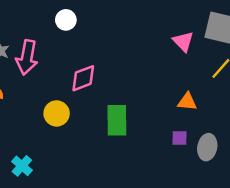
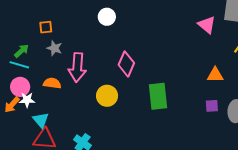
pink arrow: (27, 57) -> (77, 67), moved
pink diamond: (83, 78) -> (126, 64), turned -40

